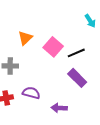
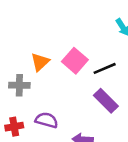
orange triangle: (25, 38) -> (40, 62), moved

